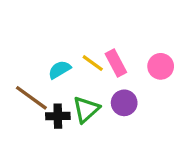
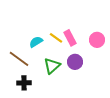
black cross: (58, 116) -> (24, 83), moved

